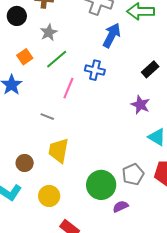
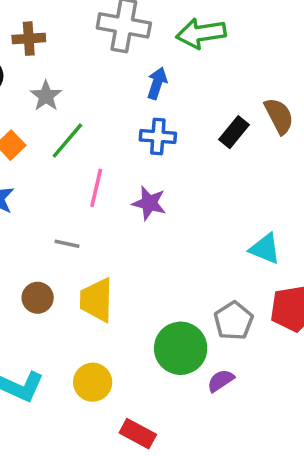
blue arrow: (112, 35) -> (157, 83), size x0.7
blue cross: (95, 70) -> (158, 137), moved
purple star: (140, 105) -> (149, 203), moved
brown circle: (25, 163) -> (38, 298), moved

